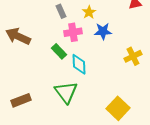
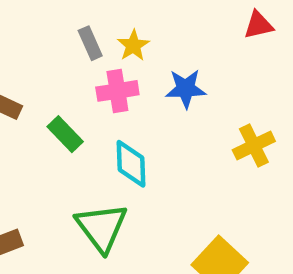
yellow star: (89, 12) -> (133, 45), moved
green rectangle: (59, 51) -> (65, 134), moved

